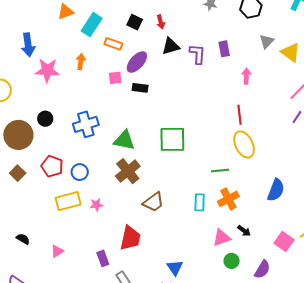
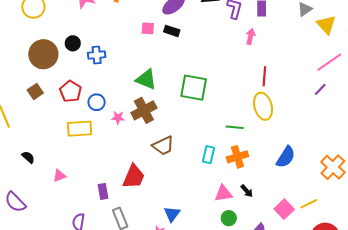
pink arrow: (246, 76) -> (251, 36), moved
pink square: (115, 78) -> (148, 28), moved
blue cross: (86, 124) -> (97, 55), moved, size x0.7
pink star: (96, 205) -> (118, 118), moved

